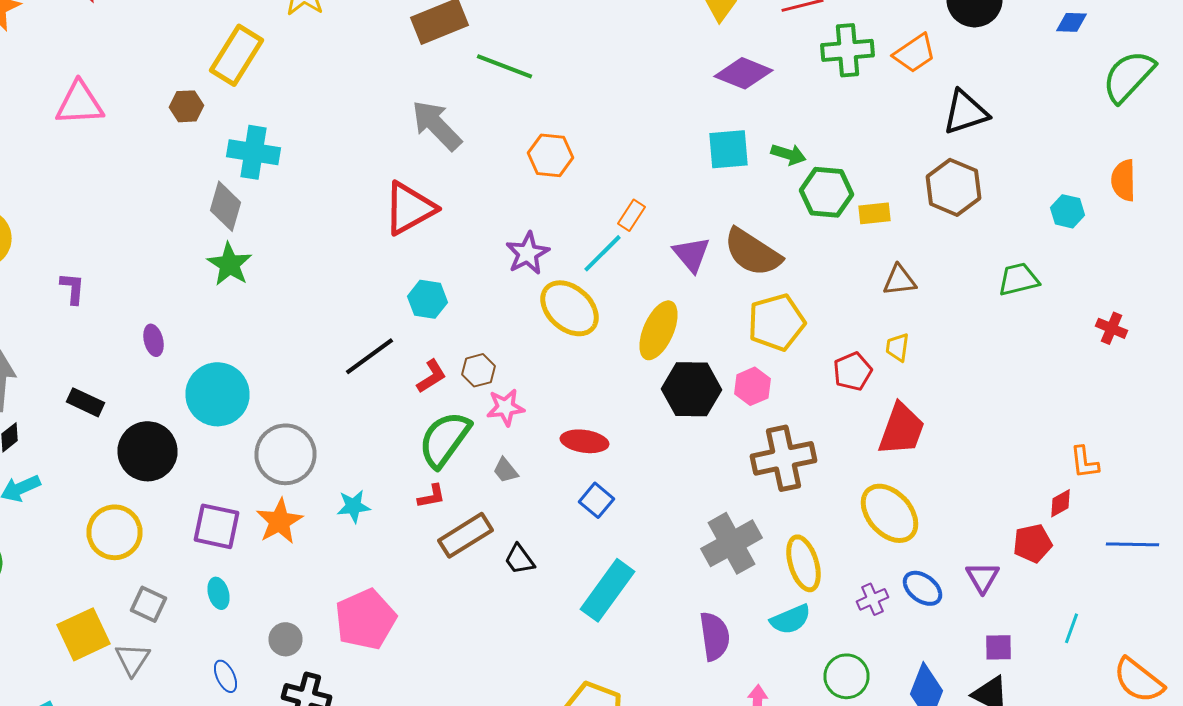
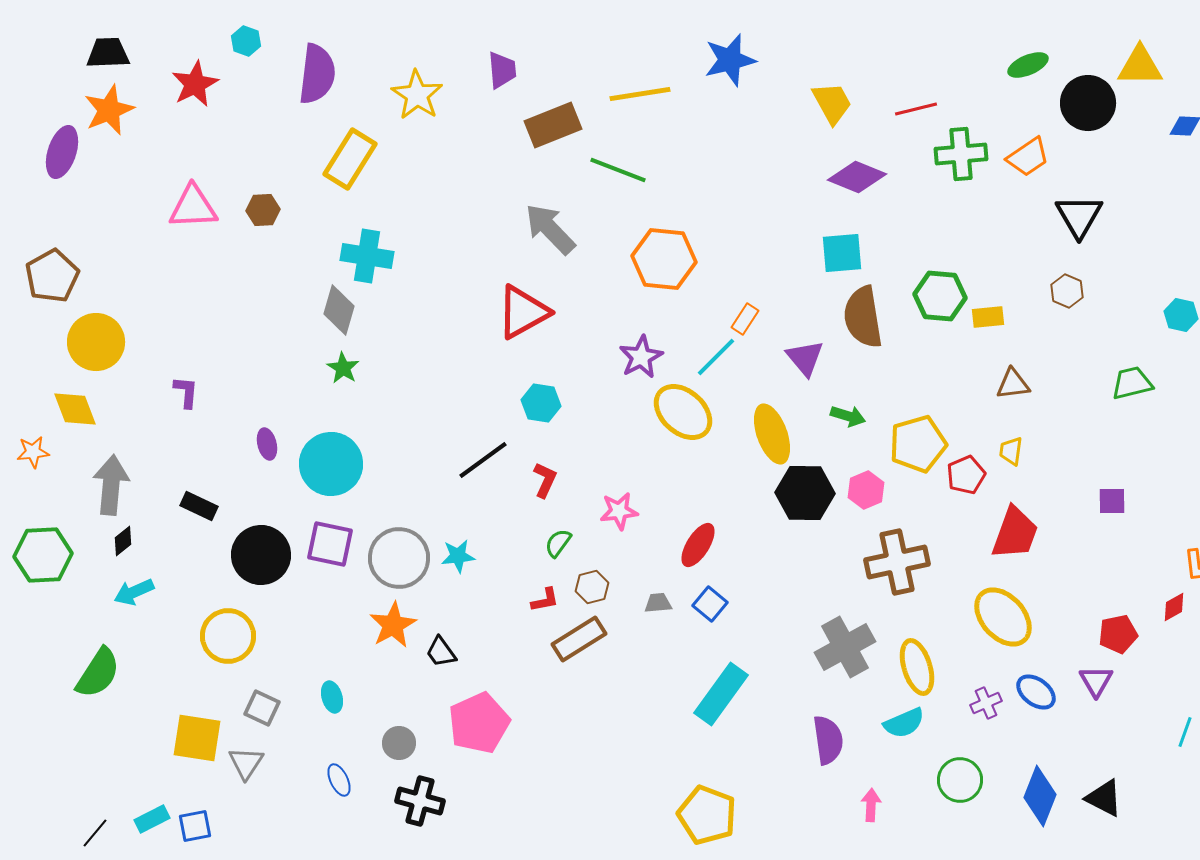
brown hexagon: (186, 106) -> (263, 210), moved
black triangle: (966, 112) -> (1079, 216), turned -42
green arrow: (788, 154) -> (848, 416), moved
orange hexagon: (550, 155) -> (664, 259), size x1.4
brown hexagon: (954, 187) -> (1067, 291), size x0.6
brown semicircle: (752, 252) -> (863, 317), moved, turned 48
green star: (230, 264) -> (343, 368), size x0.7
yellow pentagon: (776, 322) -> (918, 444), moved
yellow ellipse: (658, 330) -> (772, 434), turned -44
brown hexagon: (478, 370) -> (592, 587), moved
red L-shape: (432, 376) -> (545, 480), turned -33
cyan circle: (218, 394) -> (331, 464), moved
green semicircle: (444, 439) -> (558, 543), size x0.5
red ellipse: (584, 441) -> (698, 545), turned -66
gray trapezoid: (506, 470) -> (658, 603), moved, turned 124
cyan star: (354, 506) -> (458, 556), moved
purple square: (216, 526) -> (330, 544), moved
red pentagon: (1032, 543) -> (1118, 634), moved
black trapezoid: (520, 559) -> (441, 652), moved
yellow square: (84, 634) -> (197, 738), turned 34
purple square: (998, 647) -> (1112, 501), moved

